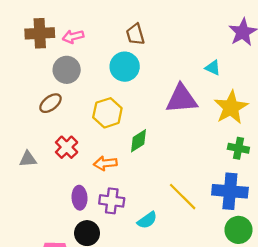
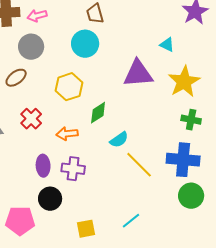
cyan semicircle: (147, 220) -> (119, 140), moved

